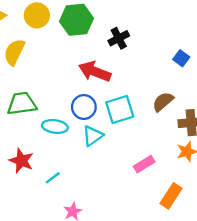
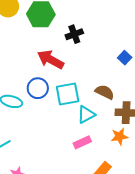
brown semicircle: (163, 102) -> (105, 92), turned 60
cyan triangle: (93, 136) -> (86, 115), moved

